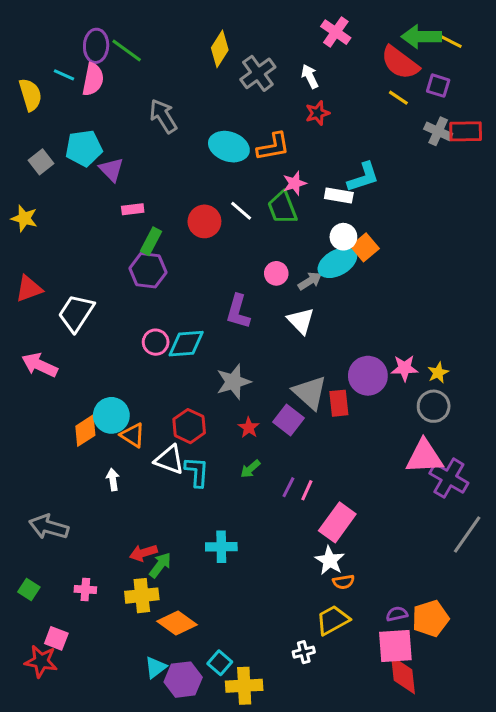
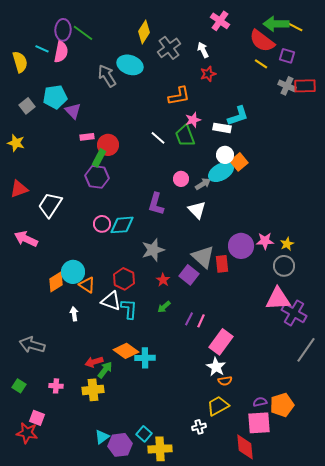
cyan ellipse: (229, 147) -> (130, 65), moved
red circle: (204, 221) -> (108, 145), moved
orange diamond: (177, 623) -> (126, 351), moved
red diamond: (403, 675) -> (245, 447), moved

